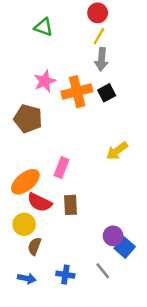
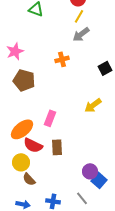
gray arrow: (101, 59) -> (81, 34), turned 48
pink star: (45, 81) -> (15, 51), moved
orange cross: (77, 92) -> (62, 59), size x0.6
black square: (107, 93) -> (105, 68), moved
brown semicircle: (34, 246) -> (29, 179), turned -64

